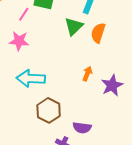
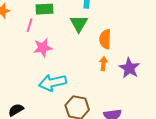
orange semicircle: (98, 33) -> (105, 39), moved
pink star: (19, 41) -> (43, 48), moved

